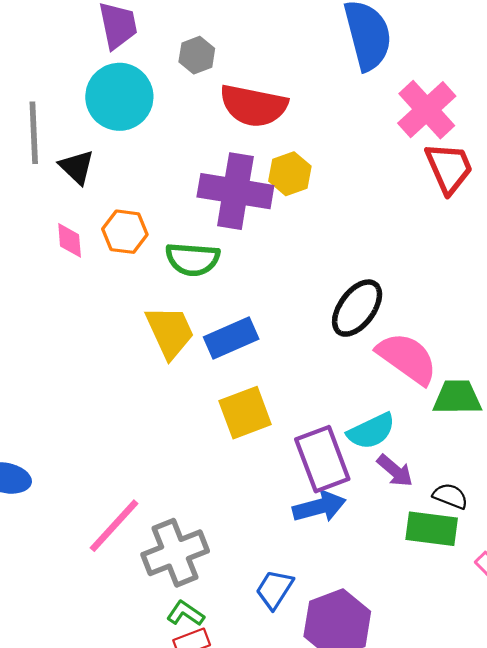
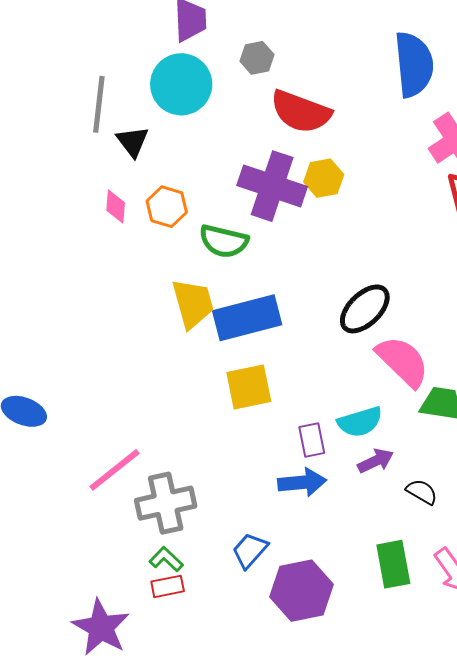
blue rectangle: (231, 338) -> (247, 318), size x1.4
purple rectangle: (322, 459) -> (312, 440), size x0.6
purple arrow: (395, 471) -> (376, 461), turned -75
green rectangle: (432, 529) -> (393, 564), moved, turned 63

